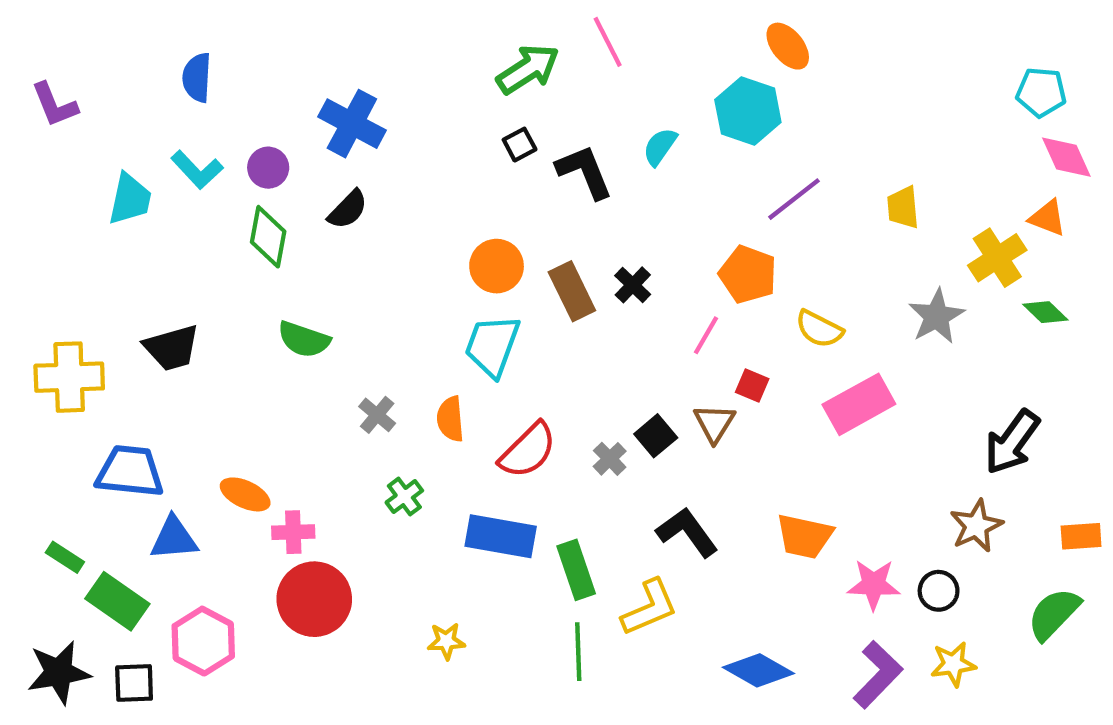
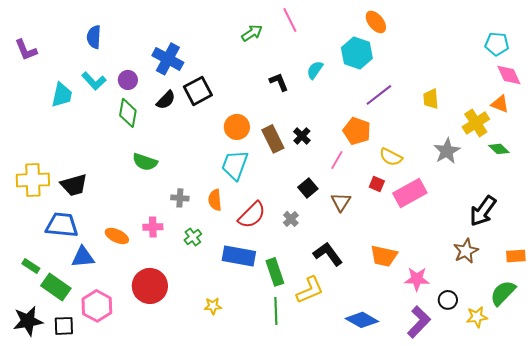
green arrow: (528, 69) -> (252, 33), size x0.7
black square: (520, 145) -> (198, 91), moved, size x1.8
black L-shape: (585, 172) -> (279, 82), size x0.7
black trapezoid: (172, 348) -> (74, 185), moved
red square: (752, 385) -> (377, 184), moved
gray cross: (377, 415) -> (180, 198), turned -36
black square: (656, 436) -> (308, 188), moved
pink cross: (293, 532) -> (153, 227), moved
black circle: (939, 591) -> (448, 300), moved
yellow star: (953, 664) -> (477, 317), moved

